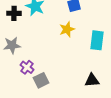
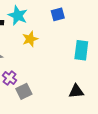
yellow star: (67, 29) -> (30, 39), moved

